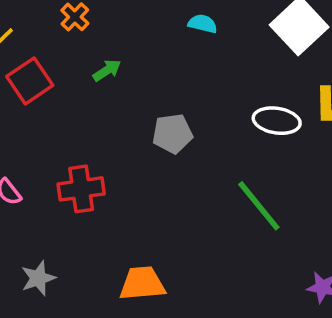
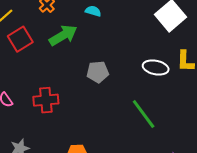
cyan semicircle: (203, 24) -> (93, 11), moved
green arrow: (107, 70) -> (63, 35), size x1.8

